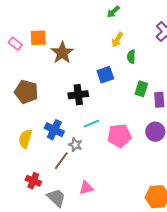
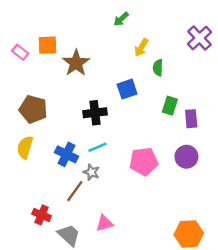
green arrow: (113, 12) -> (121, 19), moved
cyan line: (91, 124) -> (97, 147), moved
yellow semicircle: (25, 139) -> (25, 147), moved

